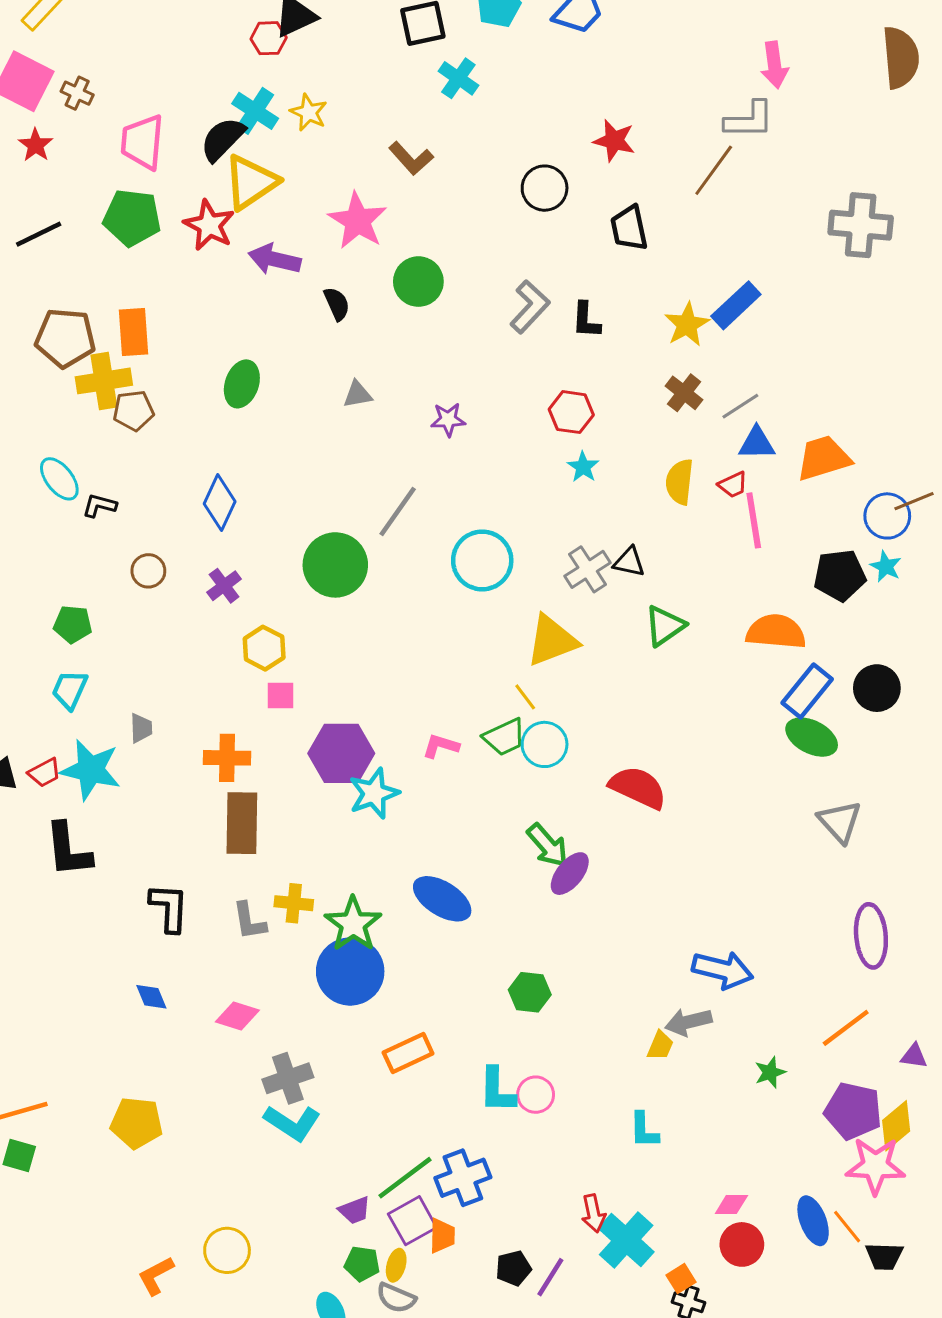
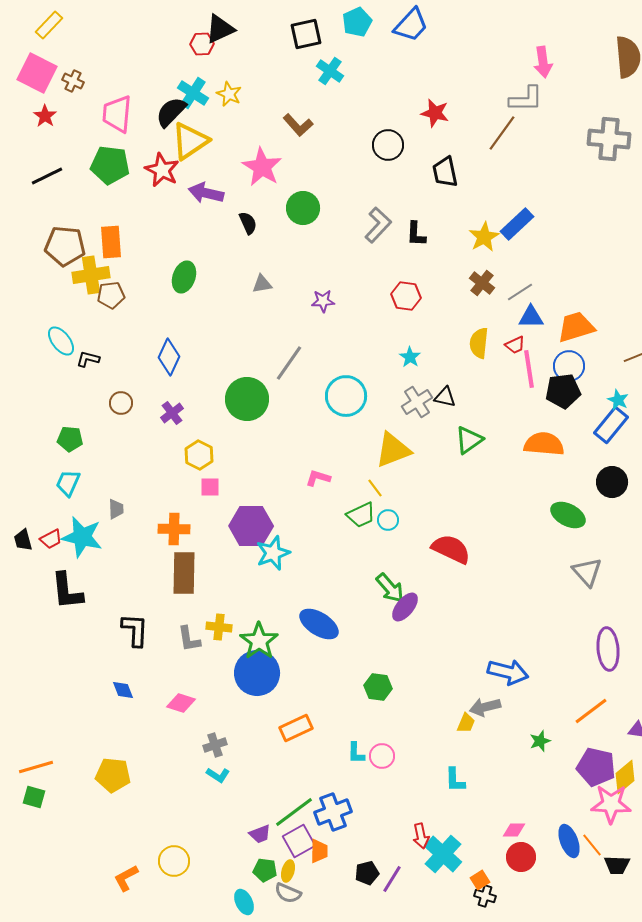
gray cross: (861, 225) -> (609, 139), moved
cyan star: (583, 467) -> (410, 357), moved
blue circle: (887, 516) -> (569, 366), moved
black pentagon: (840, 575) -> (563, 391), moved
blue rectangle: (807, 691) -> (611, 425), moved
cyan circle: (545, 744) -> (388, 520), size x0.7
pink L-shape: (441, 746) -> (318, 478), moved
gray cross: (288, 1078) -> (215, 745), size x0.7
cyan L-shape: (497, 1090) -> (356, 753), size x0.7
cyan L-shape: (292, 1123) -> (218, 775), size x0.6

